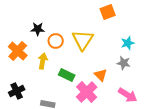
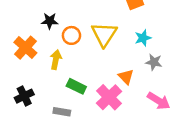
cyan star: (128, 43) -> (143, 38), moved
green rectangle: (67, 75) -> (76, 86), moved

